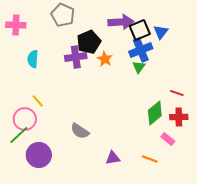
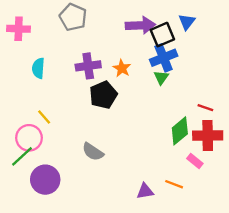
blue triangle: (161, 32) -> (187, 22), moved
black pentagon: (89, 42) -> (103, 95), moved
red cross: (179, 117) -> (208, 136), size x1.4
purple triangle: (113, 158) -> (145, 191), moved

